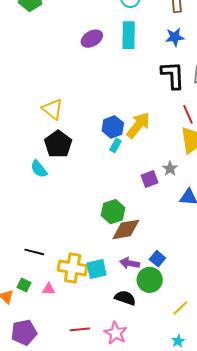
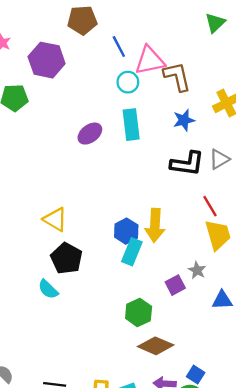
black L-shape: (173, 75) -> (187, 164), turned 108
yellow arrow: (138, 125) -> (155, 225), turned 152
cyan rectangle: (115, 145) -> (132, 252), size x1.6
green hexagon: (113, 212) -> (139, 312), moved
brown diamond: (126, 229) -> (156, 346), turned 40

